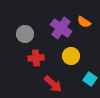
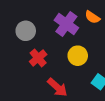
red cross: (36, 58) -> (38, 58), turned -35

